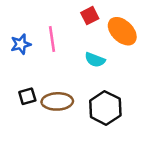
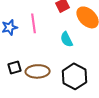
cyan semicircle: (95, 60) -> (67, 39), turned 42

